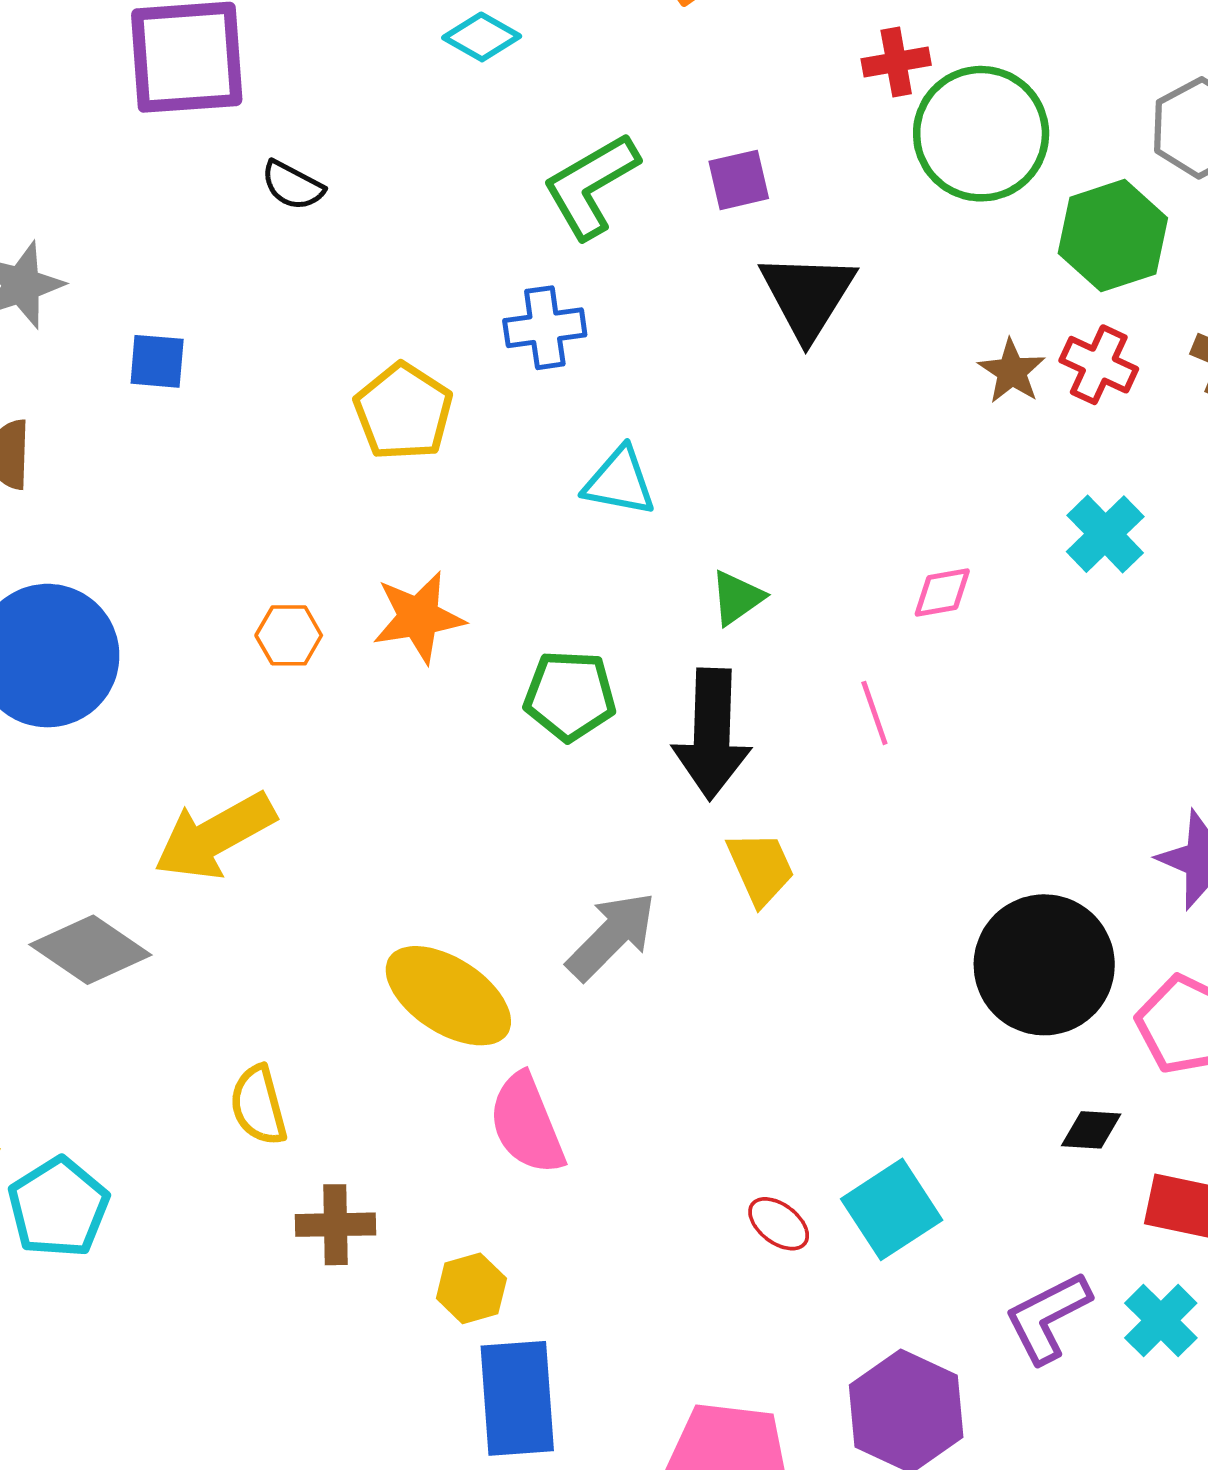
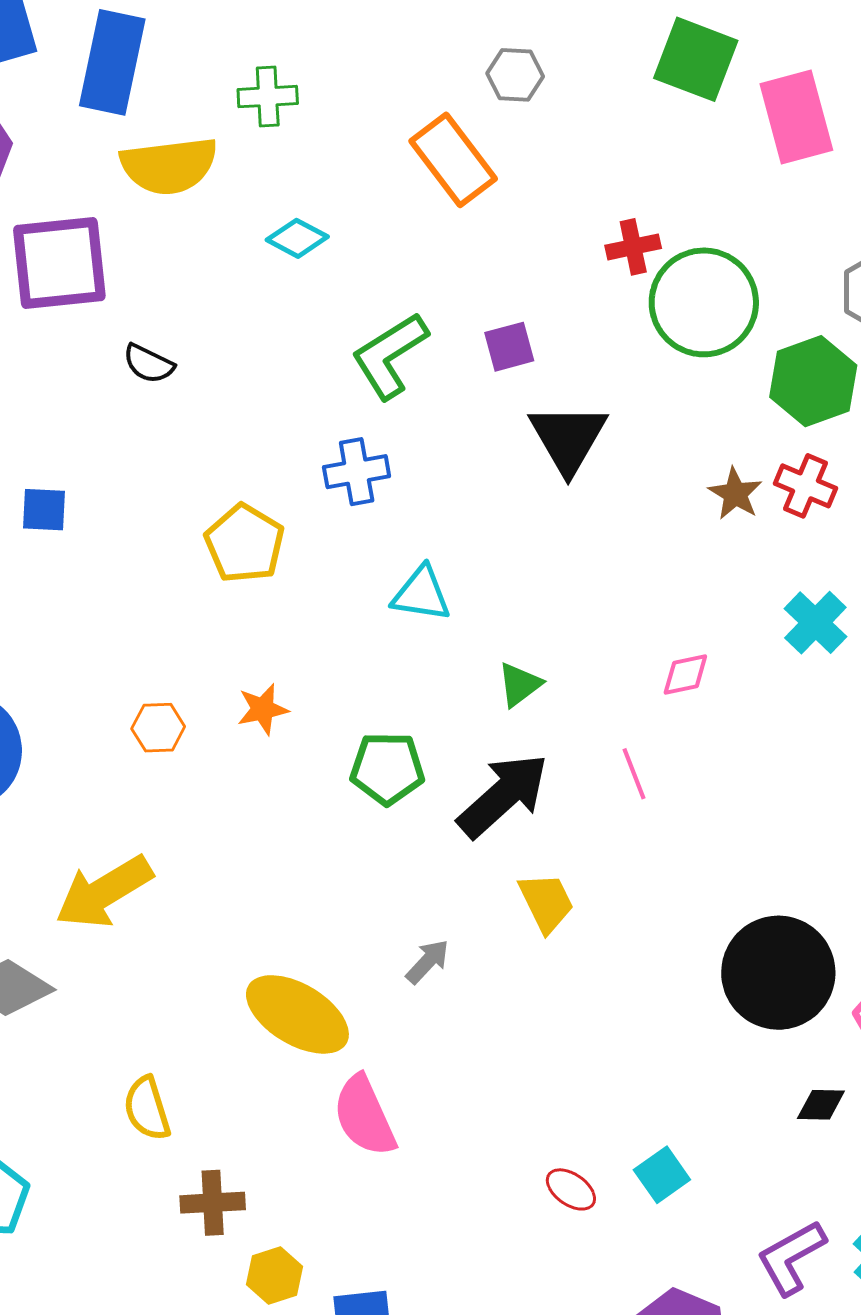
orange star: (419, 617) -> (263, 709), size x0.7
black arrow: (712, 734) -> (503, 795), turned -132
gray arrow: (611, 936) -> (428, 962), size x0.6
cyan square: (892, 1209) -> (662, 1175), size x0.7
yellow hexagon: (471, 1288) -> (275, 1275), moved

